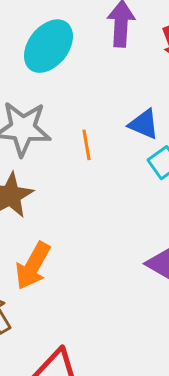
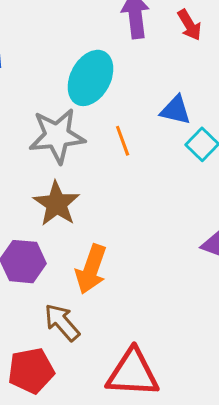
cyan ellipse: (48, 46) -> (90, 78), moved

